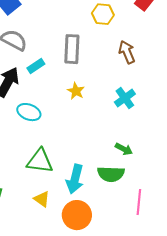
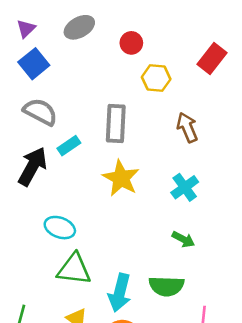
yellow star: (76, 91) -> (121, 178), size x1.6
cyan ellipse: (29, 112) -> (60, 228), moved
green arrow: (124, 149) -> (183, 239), moved

